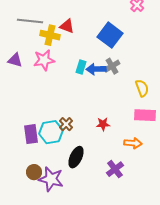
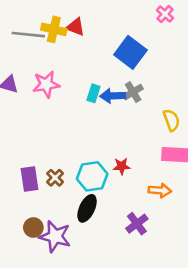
red triangle: (67, 26) -> (76, 27), moved
yellow cross: (50, 35) -> (54, 29), moved
brown cross: (66, 124) -> (55, 178), moved
cyan hexagon: (51, 132) -> (92, 176), moved

